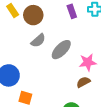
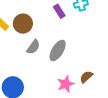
pink star: (88, 62) -> (66, 84), moved

